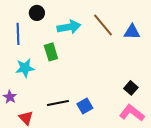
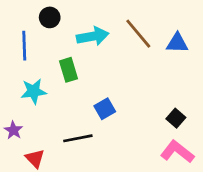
blue square: (85, 106) -> (105, 109), moved

